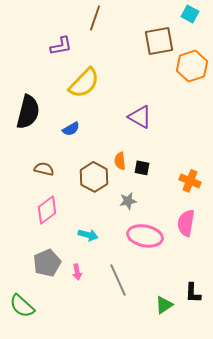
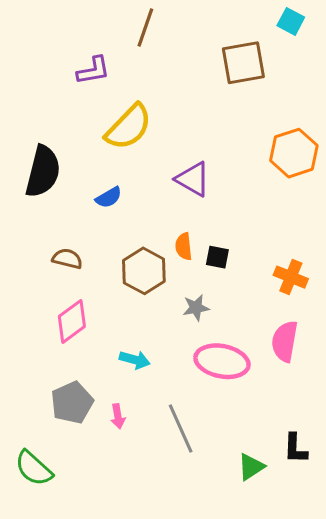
orange hexagon: (192, 66) -> (294, 153), moved
purple triangle: (140, 117) -> (193, 179), moved

